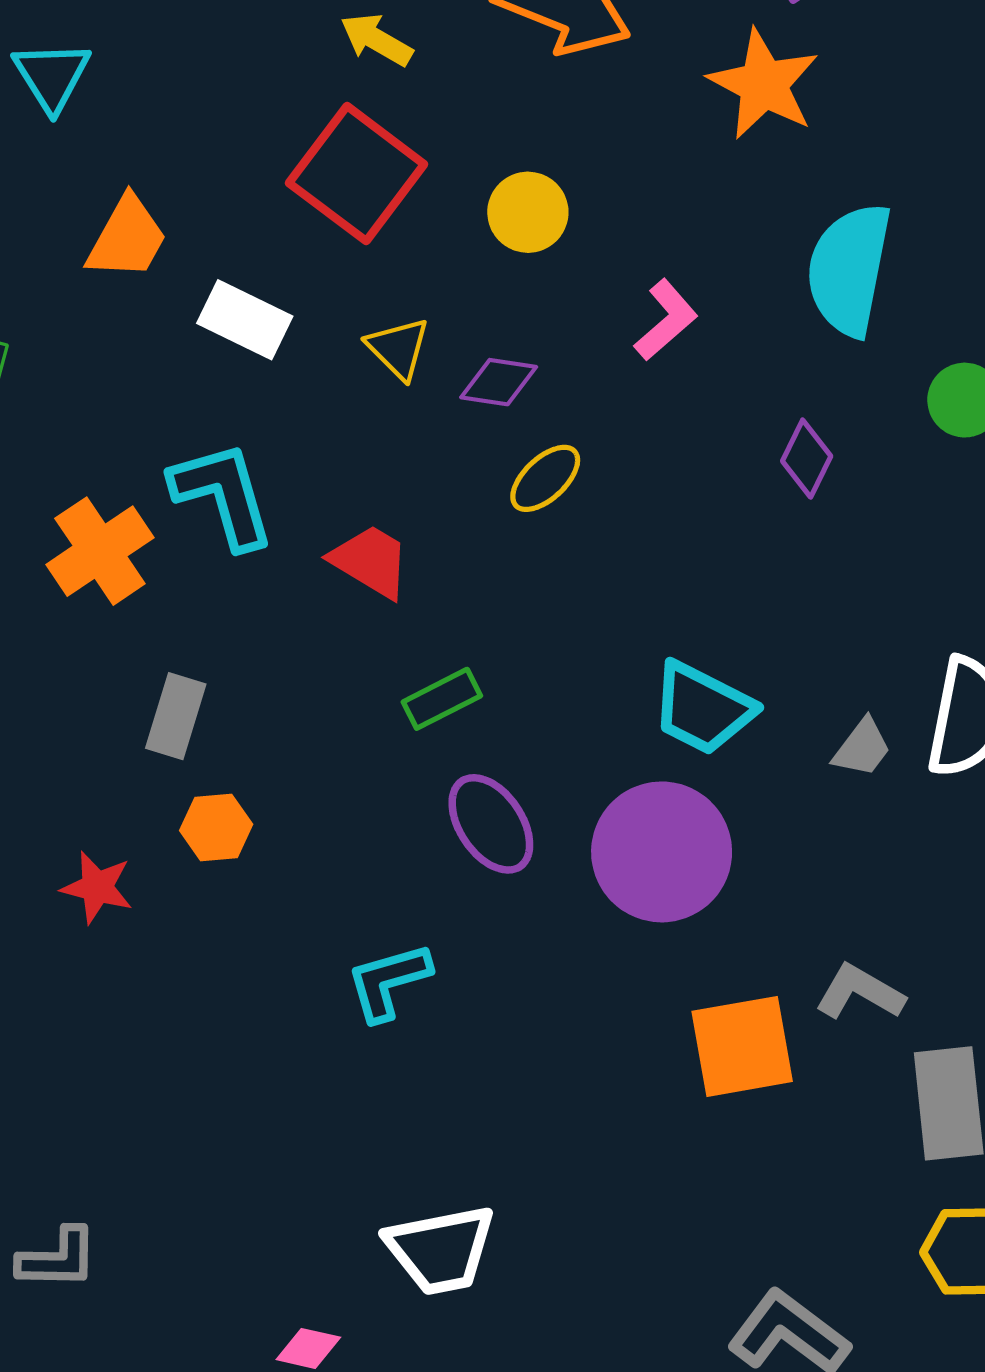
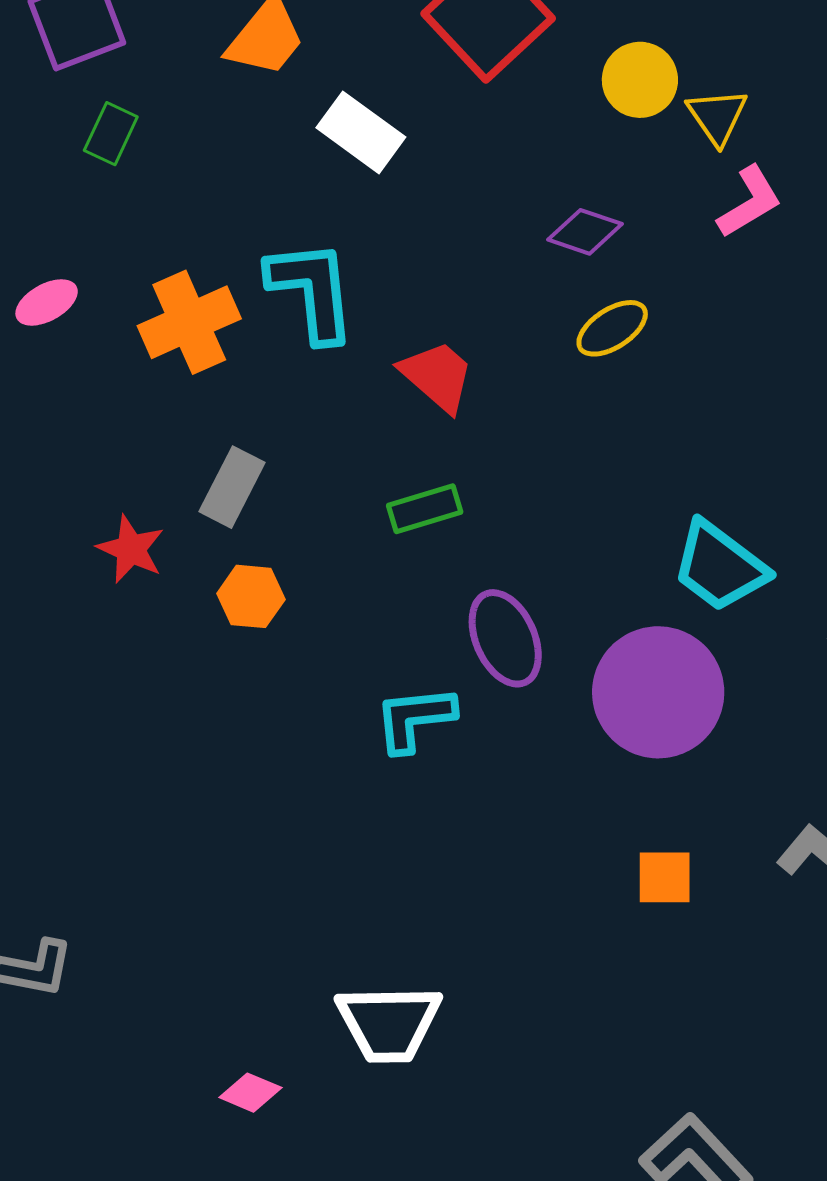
yellow triangle: (398, 348) -> (717, 116), moved
green rectangle: (442, 699) -> (425, 509), moved
red star: (97, 887) -> (131, 549), moved
cyan L-shape: (388, 982) -> (415, 719), moved
orange square: (742, 1046) -> (665, 877), moved, size x0.6

